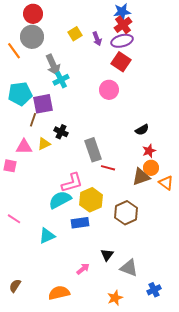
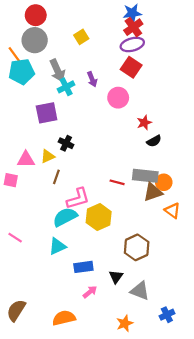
purple arrow: (97, 39) -> (92, 79), moved
cyan pentagon: (20, 94) -> (22, 72), moved
brown line: (33, 120) -> (56, 177), moved
gray rectangle: (93, 150) -> (145, 176), moved, turned -65
red star: (149, 151) -> (144, 123), moved
orange triangle: (166, 183) -> (172, 211), moved
brown hexagon: (126, 213) -> (137, 247), moved
blue rectangle: (80, 223) -> (83, 267), moved
cyan triangle: (47, 236) -> (57, 246), moved
brown semicircle: (15, 286) -> (16, 310), size x1.5

